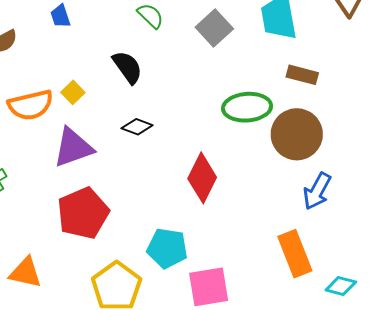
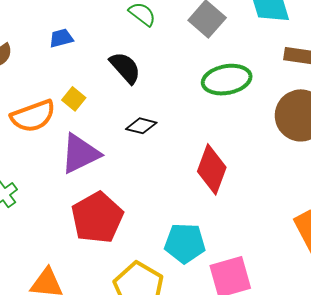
blue trapezoid: (60, 16) -> (61, 38), moved, turned 100
green ellipse: (247, 107) -> (227, 80), moved

